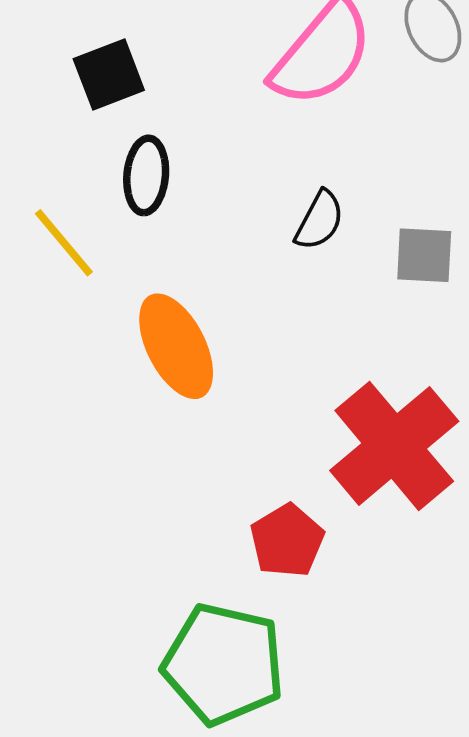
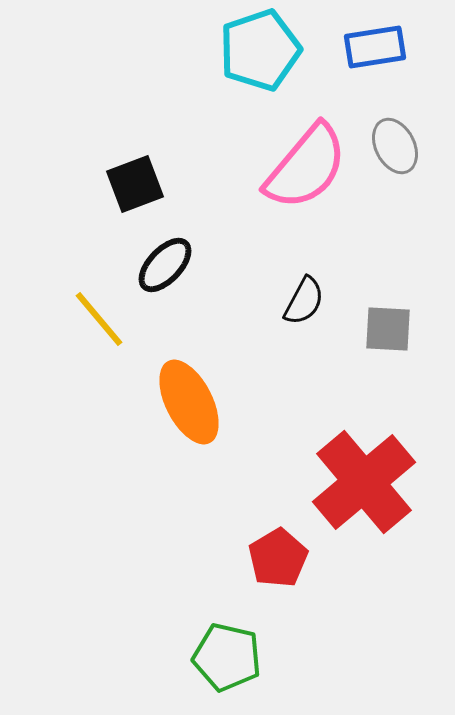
black ellipse: (146, 175) -> (165, 265), turned 38
green pentagon: (223, 664) -> (227, 657), size x0.7

